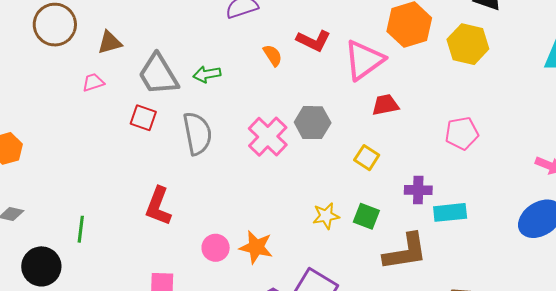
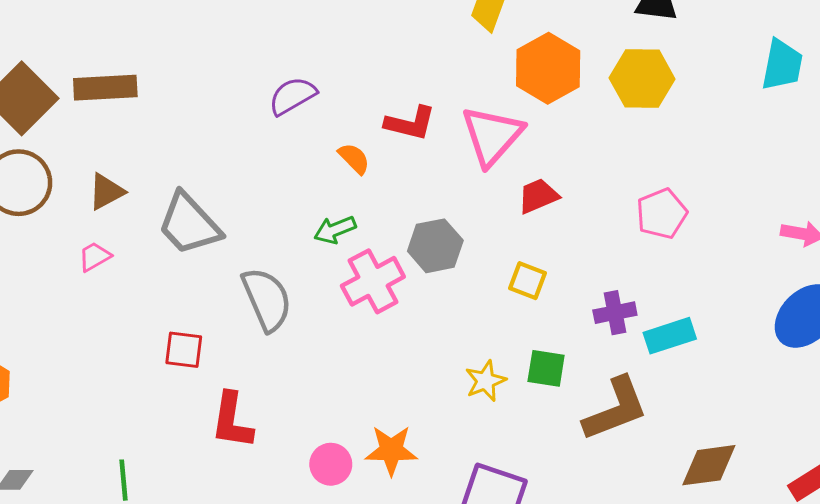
green arrow: (207, 74) -> (335, 230), moved
red square: (143, 118) -> (184, 350), moved
pink cross: (268, 137) -> (373, 281), turned 30

